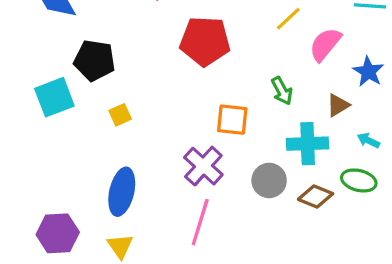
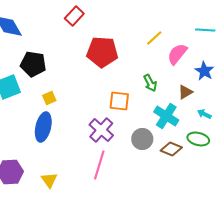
cyan cross: (308, 144) -> (166, 116), turned 35
blue ellipse: (122, 192) -> (43, 127), moved

